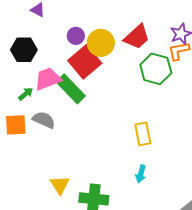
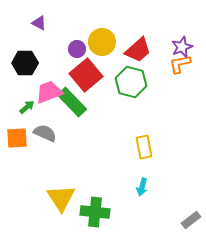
yellow circle: (101, 43) -> (102, 42), moved
green hexagon: (156, 69) -> (131, 82), moved
yellow triangle: (60, 185) -> (61, 198), size x1.4

